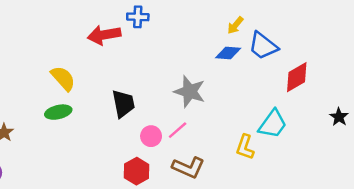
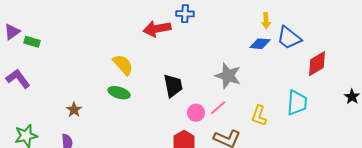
yellow arrow: (235, 25) -> (266, 21), turned -42
green ellipse: (58, 112) -> (119, 93), turned 30
cyan trapezoid: (273, 124) -> (297, 103), turned -32
yellow L-shape: (245, 147) -> (259, 116), moved

